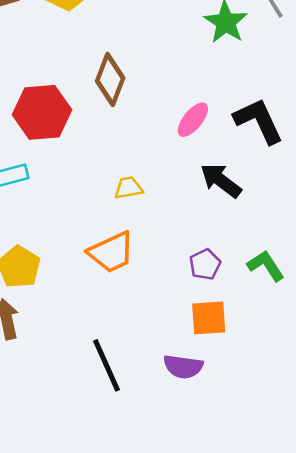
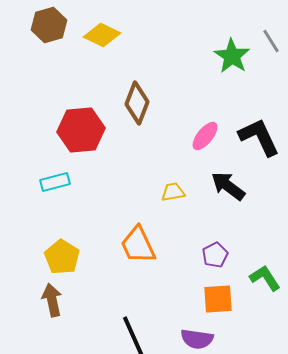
yellow trapezoid: (128, 188) -> (173, 192), moved
orange trapezoid: (111, 252) -> (138, 245), turned 90
green L-shape: (266, 266) -> (265, 278), moved

